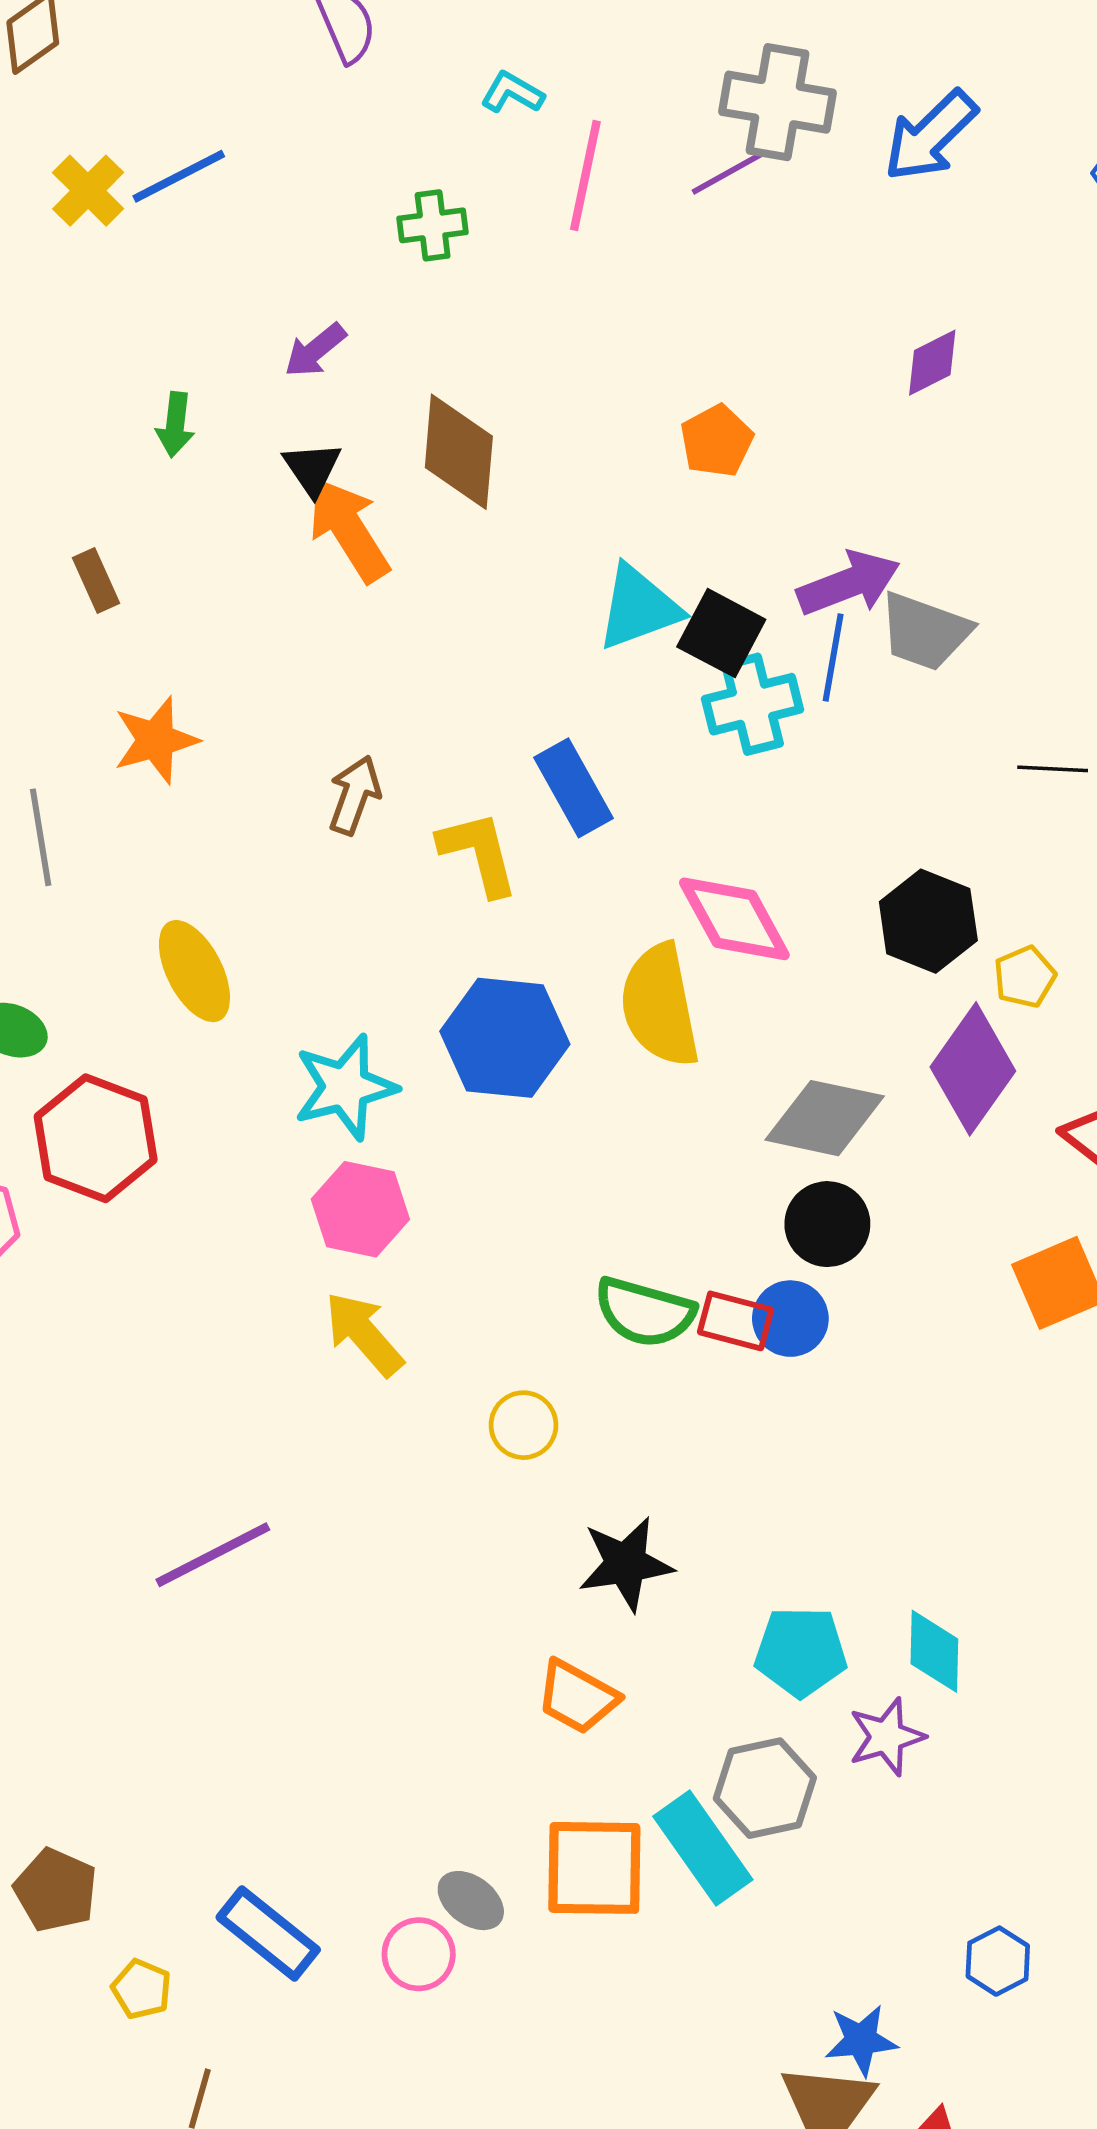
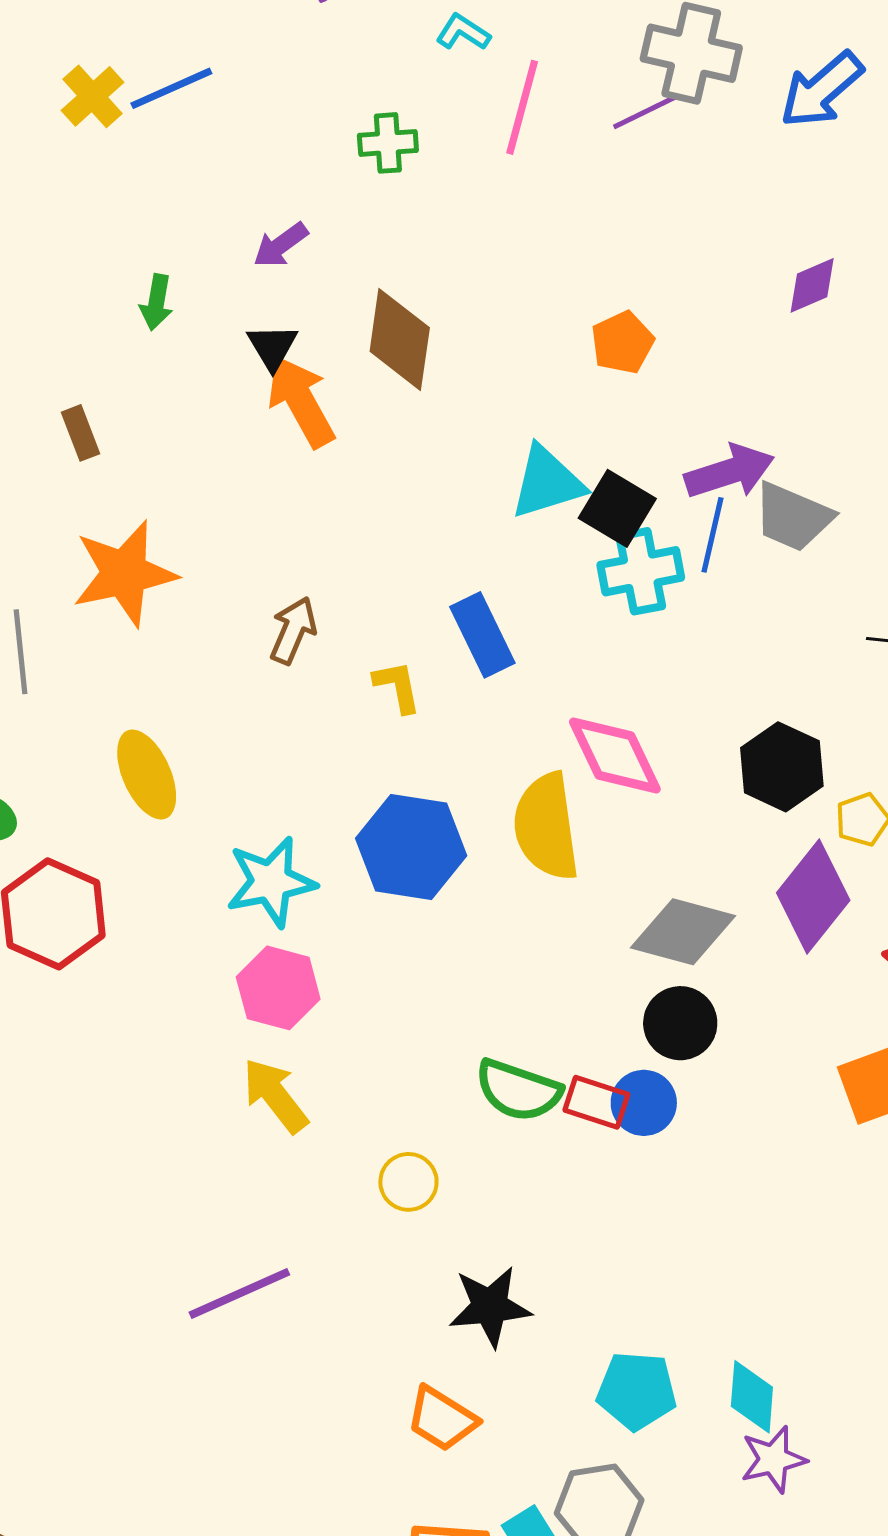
orange star: (156, 740) -> (124, 573), size x1.4
yellow L-shape: (479, 853) -> (397, 687), size x0.7
purple line: (213, 1555) -> (239, 1293), moved
purple star: (887, 1737) -> (773, 1459), moved

